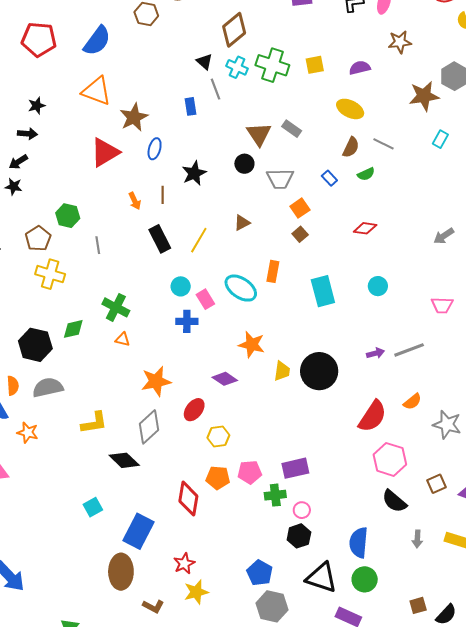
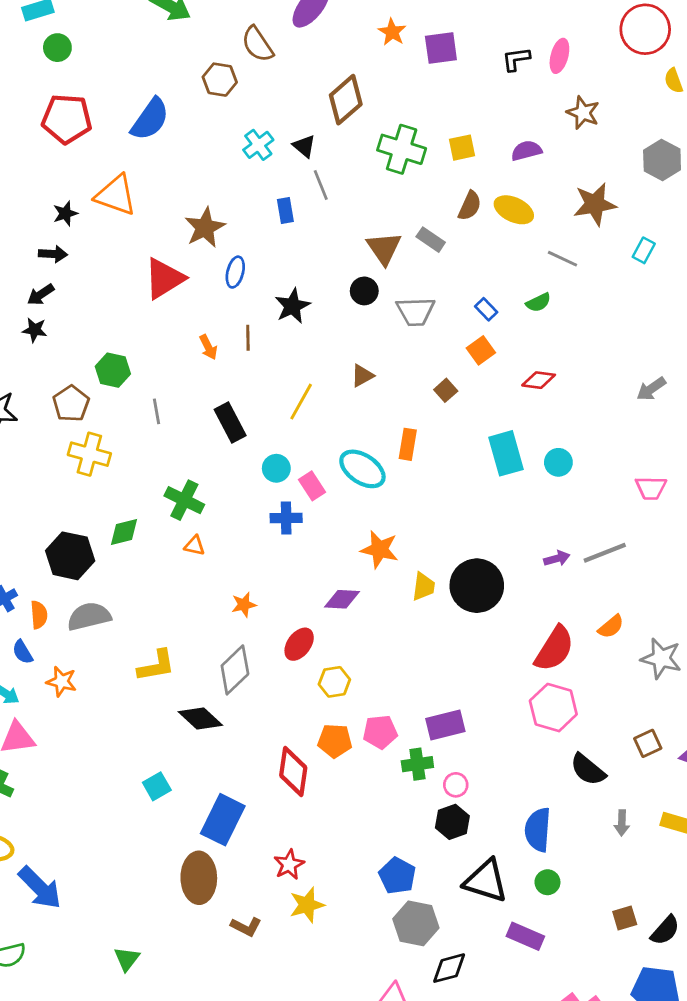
brown star: (400, 42) -> (583, 113), turned 30
cyan cross: (237, 67) -> (258, 145), moved, turned 30
orange triangle: (97, 91) -> (116, 195), moved
brown star: (424, 96) -> (595, 204), moved
brown semicircle: (351, 147) -> (470, 206), moved
orange square: (300, 208) -> (481, 350), moved
black rectangle: (160, 239) -> (230, 422), moved
cyan rectangle: (323, 291) -> (506, 453), moved
purple diamond: (225, 379) -> (342, 599), turned -30
orange star: (156, 381) -> (244, 605), size x0.6
pink hexagon: (390, 459) -> (553, 708), moved
green circle: (365, 579) -> (547, 882), size x0.7

